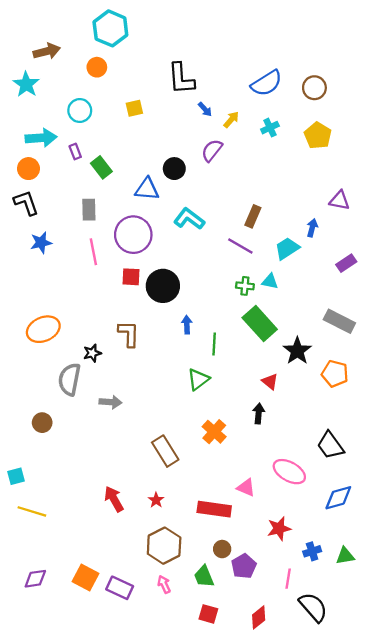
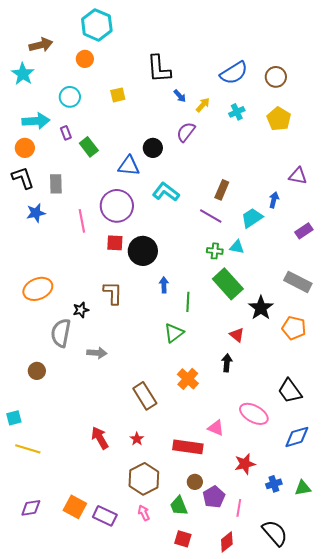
gray rectangle: (89, 210) -> (56, 184), moved
pink line: (288, 579) -> (239, 508), moved

